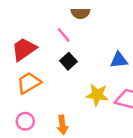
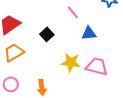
pink line: (64, 35) -> (73, 12), moved

